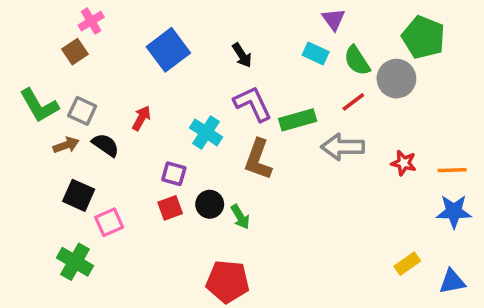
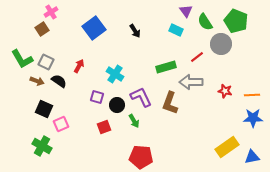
green semicircle: (357, 61) -> (205, 22), moved
purple L-shape: (253, 104) -> (141, 97), moved
brown arrow: (66, 145) -> (37, 81), turned 40
brown L-shape: (258, 159) -> (170, 103), moved
black circle: (210, 204) -> (117, 105), moved
red square: (170, 208) -> (104, 127), moved
yellow rectangle: (407, 264) -> (227, 147), size x1.6
red pentagon: (228, 282) -> (141, 157), moved

